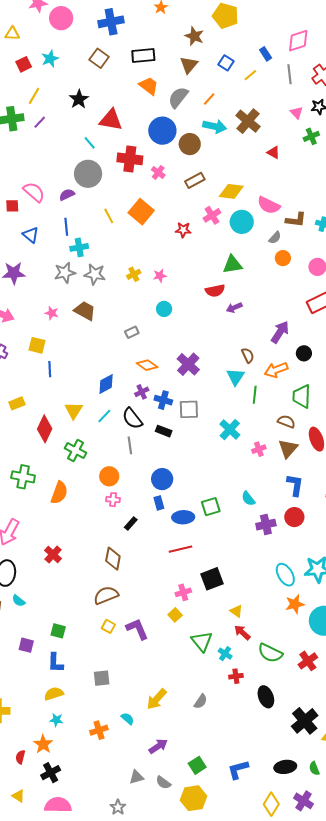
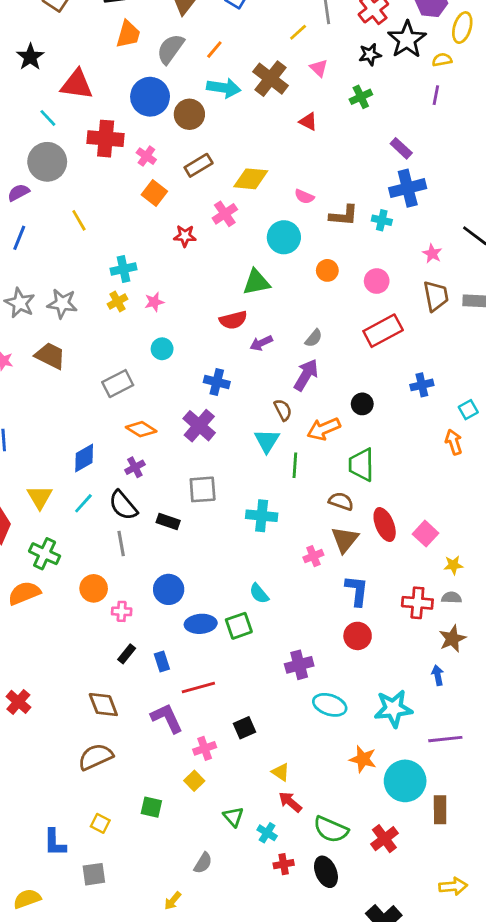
yellow line: (250, 75) -> (298, 32), moved
orange trapezoid: (149, 86) -> (128, 34), turned 70
pink triangle: (297, 113) -> (319, 68), moved
pink semicircle: (269, 205) -> (304, 197), size x0.6
orange square: (141, 212) -> (154, 193), moved, size x0.7
cyan circle: (242, 222) -> (284, 237), moved
blue line: (66, 227) -> (19, 238), turned 30
gray semicircle: (275, 238) -> (314, 338), moved
cyan cross: (79, 247) -> (124, 269), moved
gray star: (65, 273) -> (20, 303), turned -30
gray rectangle: (132, 332) -> (118, 384), size x1.5
purple arrow: (280, 332) -> (306, 375), moved
blue cross: (163, 400) -> (217, 382), moved
cyan cross: (230, 430) -> (262, 516), turned -35
pink cross: (259, 449) -> (313, 556), moved
orange semicircle: (59, 493) -> (24, 593), moved, turned -130
cyan semicircle: (248, 499) -> (259, 594), moved
pink cross: (113, 500) -> (122, 611), moved
blue rectangle: (159, 503) -> (162, 661), moved
blue ellipse: (183, 517) -> (201, 624), moved
purple cross: (266, 525) -> (299, 665), moved
brown diamond: (113, 559) -> (103, 705), turned -30
cyan ellipse: (285, 575) -> (330, 705), moved, turned -40
black square: (212, 579) -> (244, 728), size x0.7
orange star: (295, 604) -> (363, 759), turned 30
yellow square: (108, 626) -> (100, 823), moved
purple L-shape: (137, 629) -> (167, 718), moved
green square: (58, 631) -> (151, 807), moved
green triangle: (202, 641) -> (233, 817), size x0.7
blue L-shape: (55, 663) -> (55, 843), moved
black ellipse: (266, 697) -> (326, 872), moved
yellow arrow: (157, 699) -> (173, 901), size x0.6
gray semicircle: (201, 701) -> (203, 863), moved

